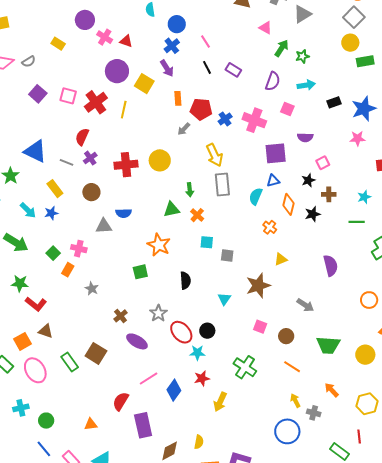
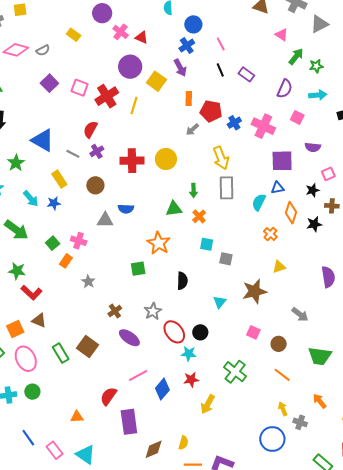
green circle: (46, 421) -> (32, 392), moved

